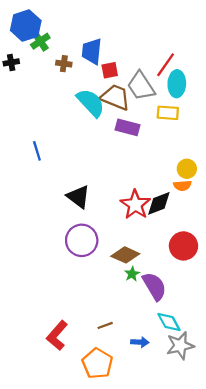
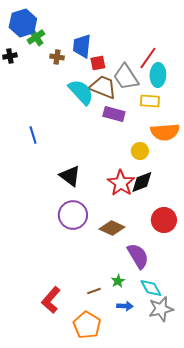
yellow circle: (187, 169) -> (140, 151), moved
orange semicircle: (182, 186) -> (165, 132), moved, size x1.8
green star: (132, 274) -> (118, 281), moved

